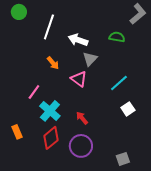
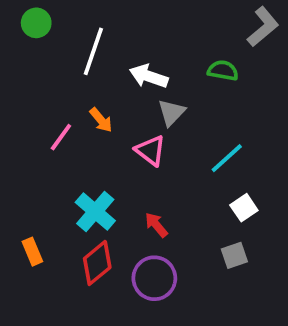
pink line: (34, 92) -> (61, 137), moved
gray square: (123, 159) -> (234, 255), moved

